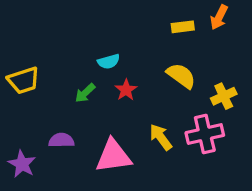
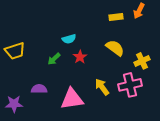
purple star: (22, 164) -> (14, 104), turned -30

